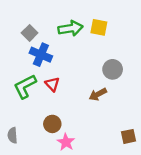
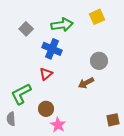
yellow square: (99, 27) -> (97, 17), moved, turned -35
blue cross: (41, 55) -> (52, 49), moved
red triangle: (52, 84) -> (46, 74), turned 32
green L-shape: (25, 86) -> (21, 94), moved

